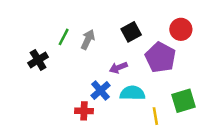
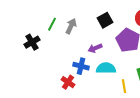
blue cross: (101, 91) -> (81, 66), turned -35
red cross: (84, 111) -> (68, 82), turned 32

